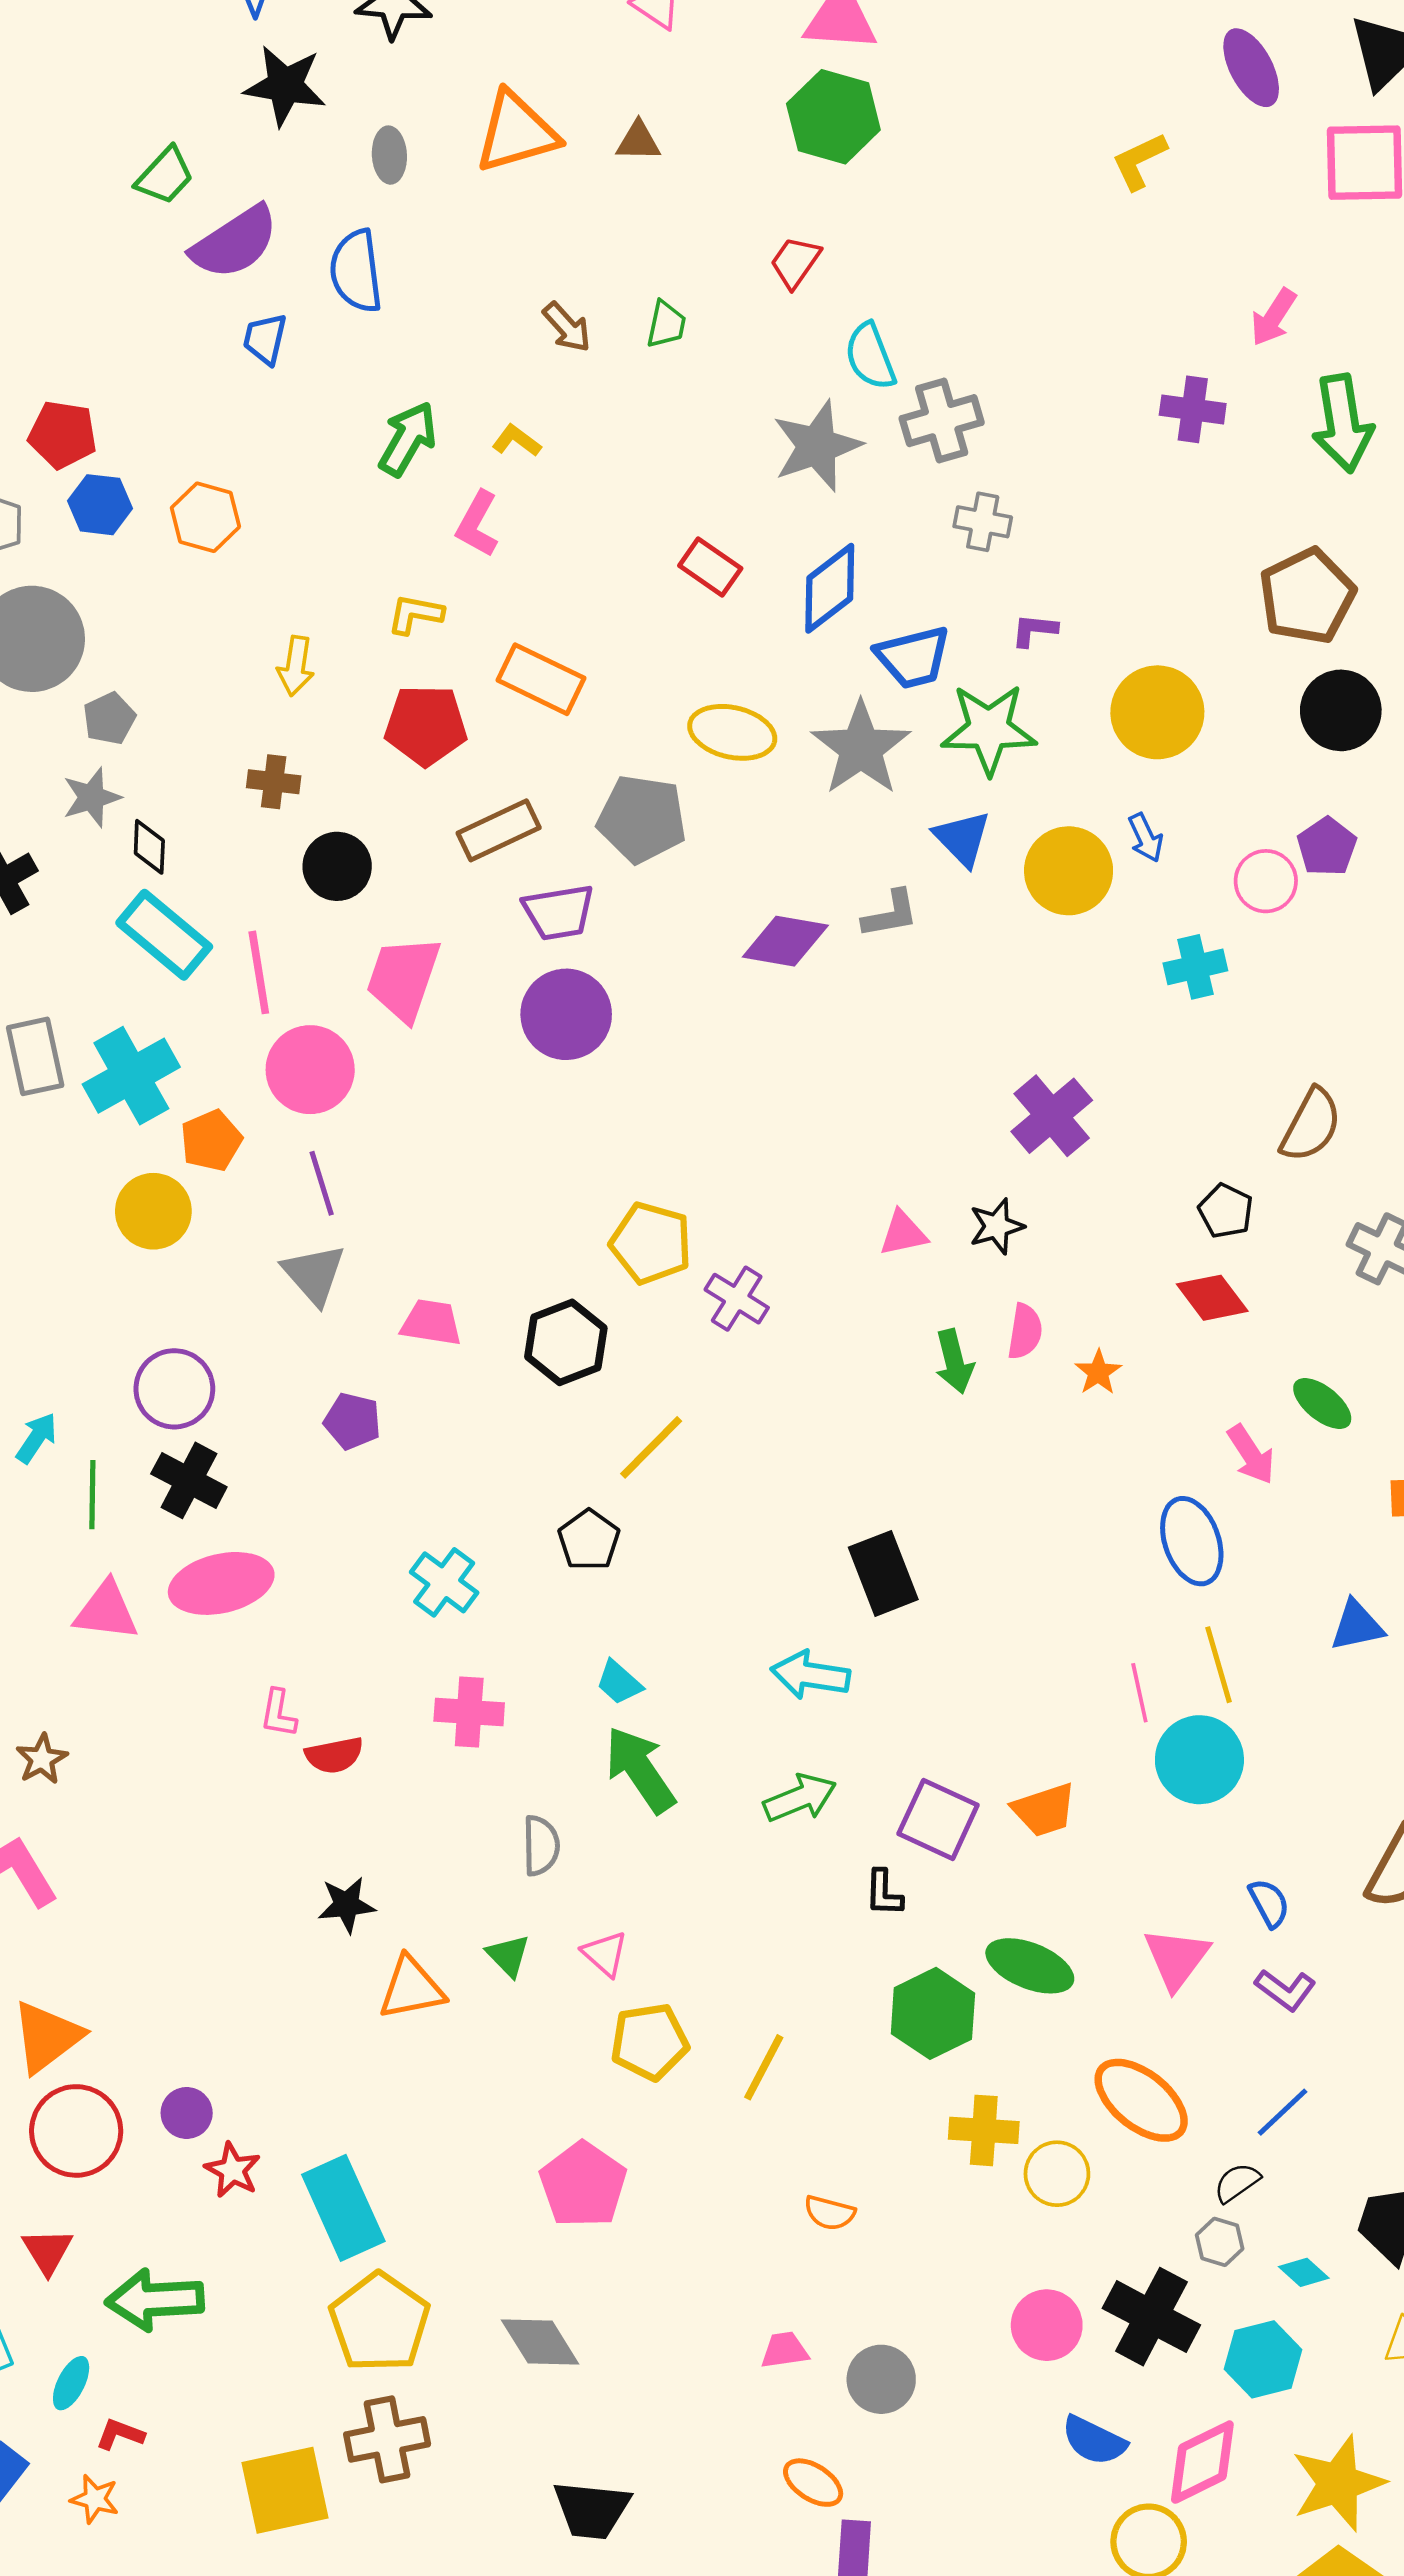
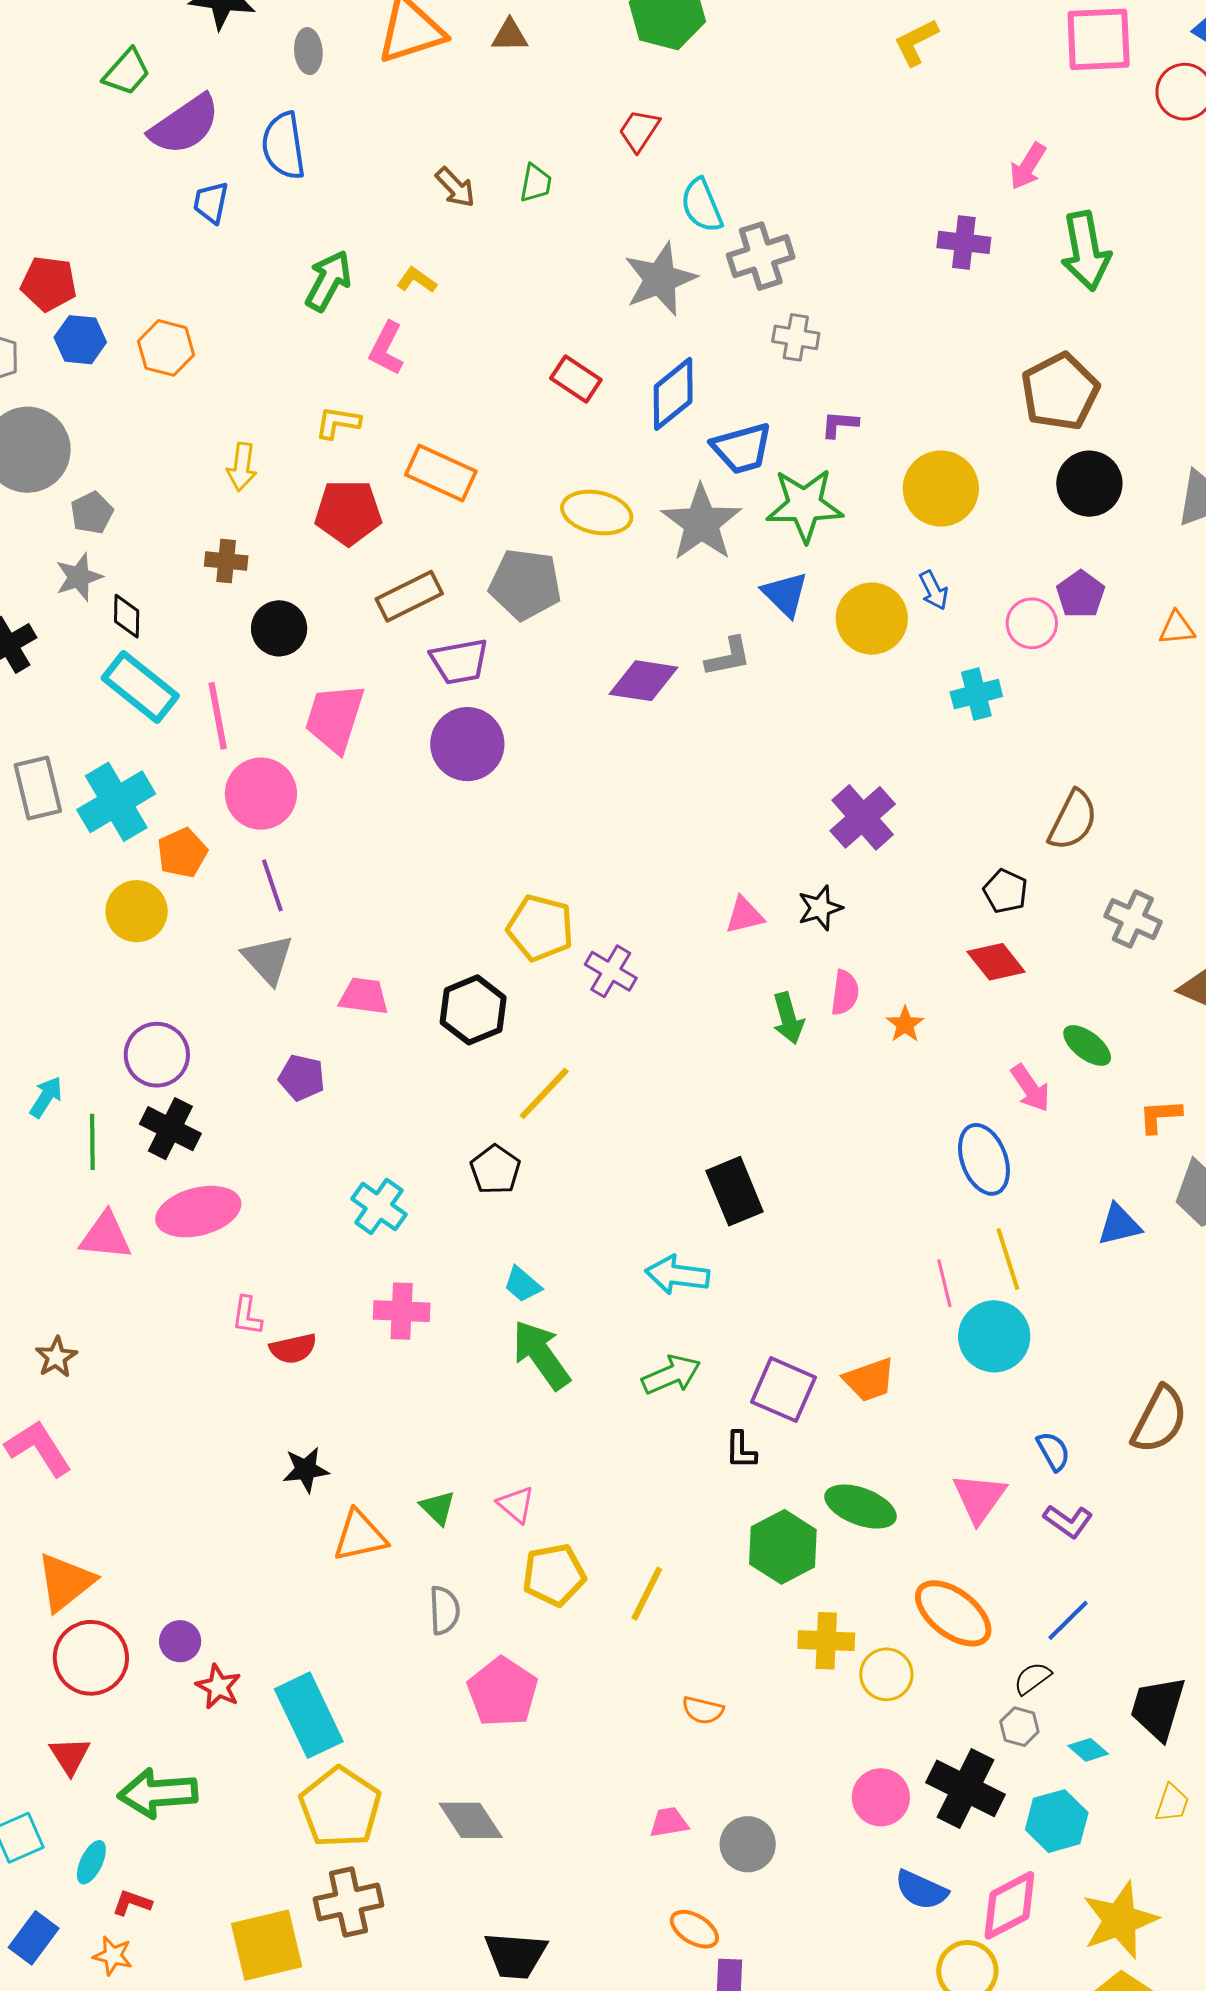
gray semicircle: (541, 1846) -> (444, 1610), moved

